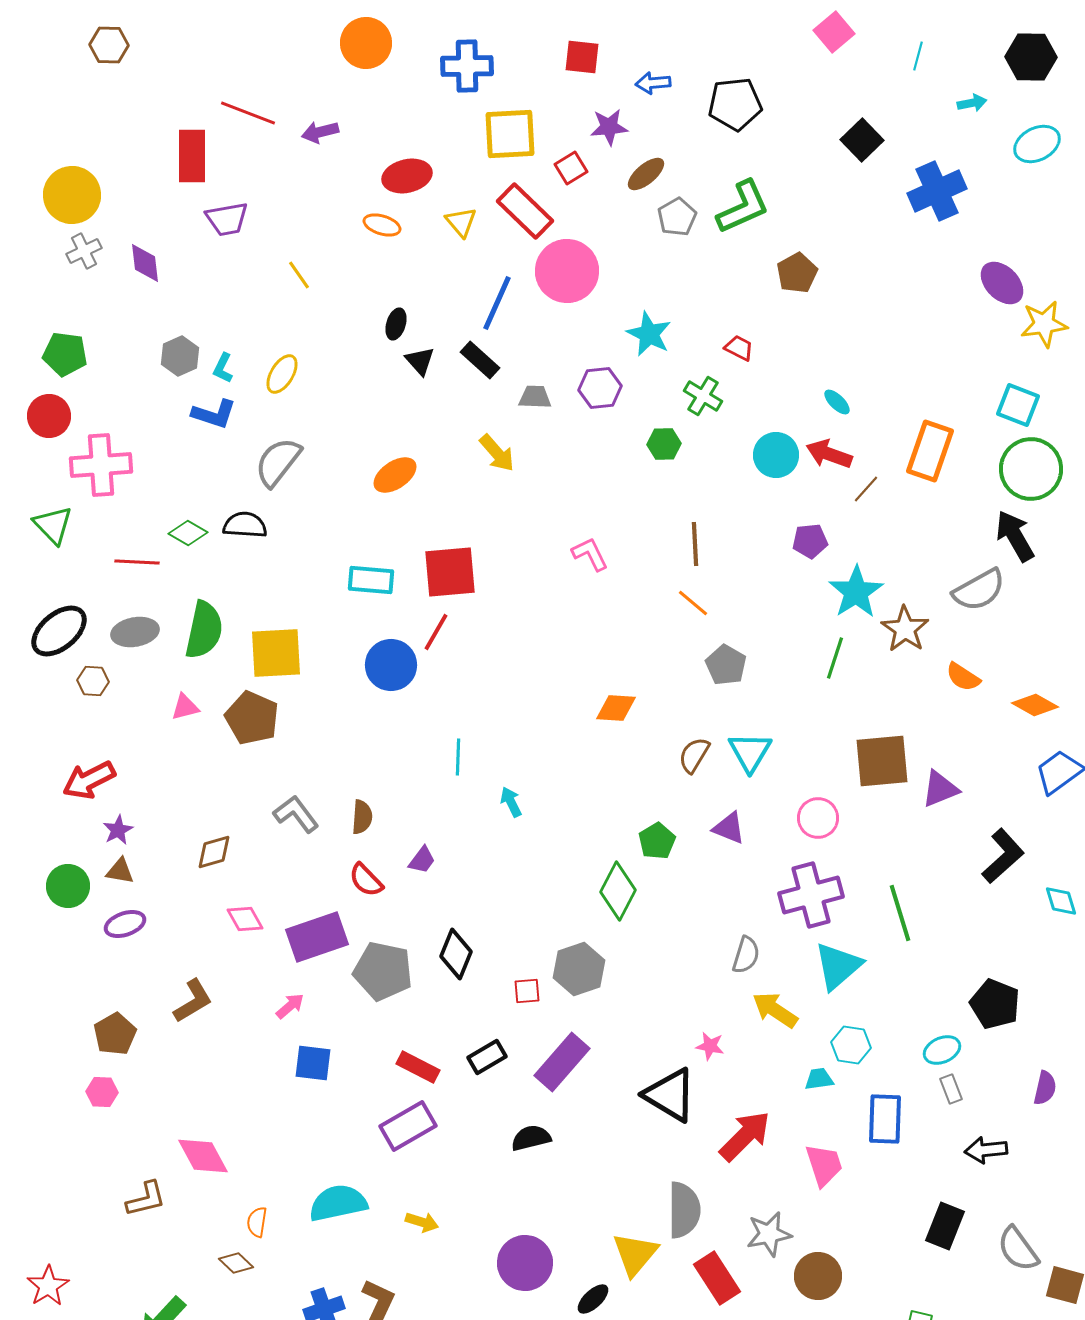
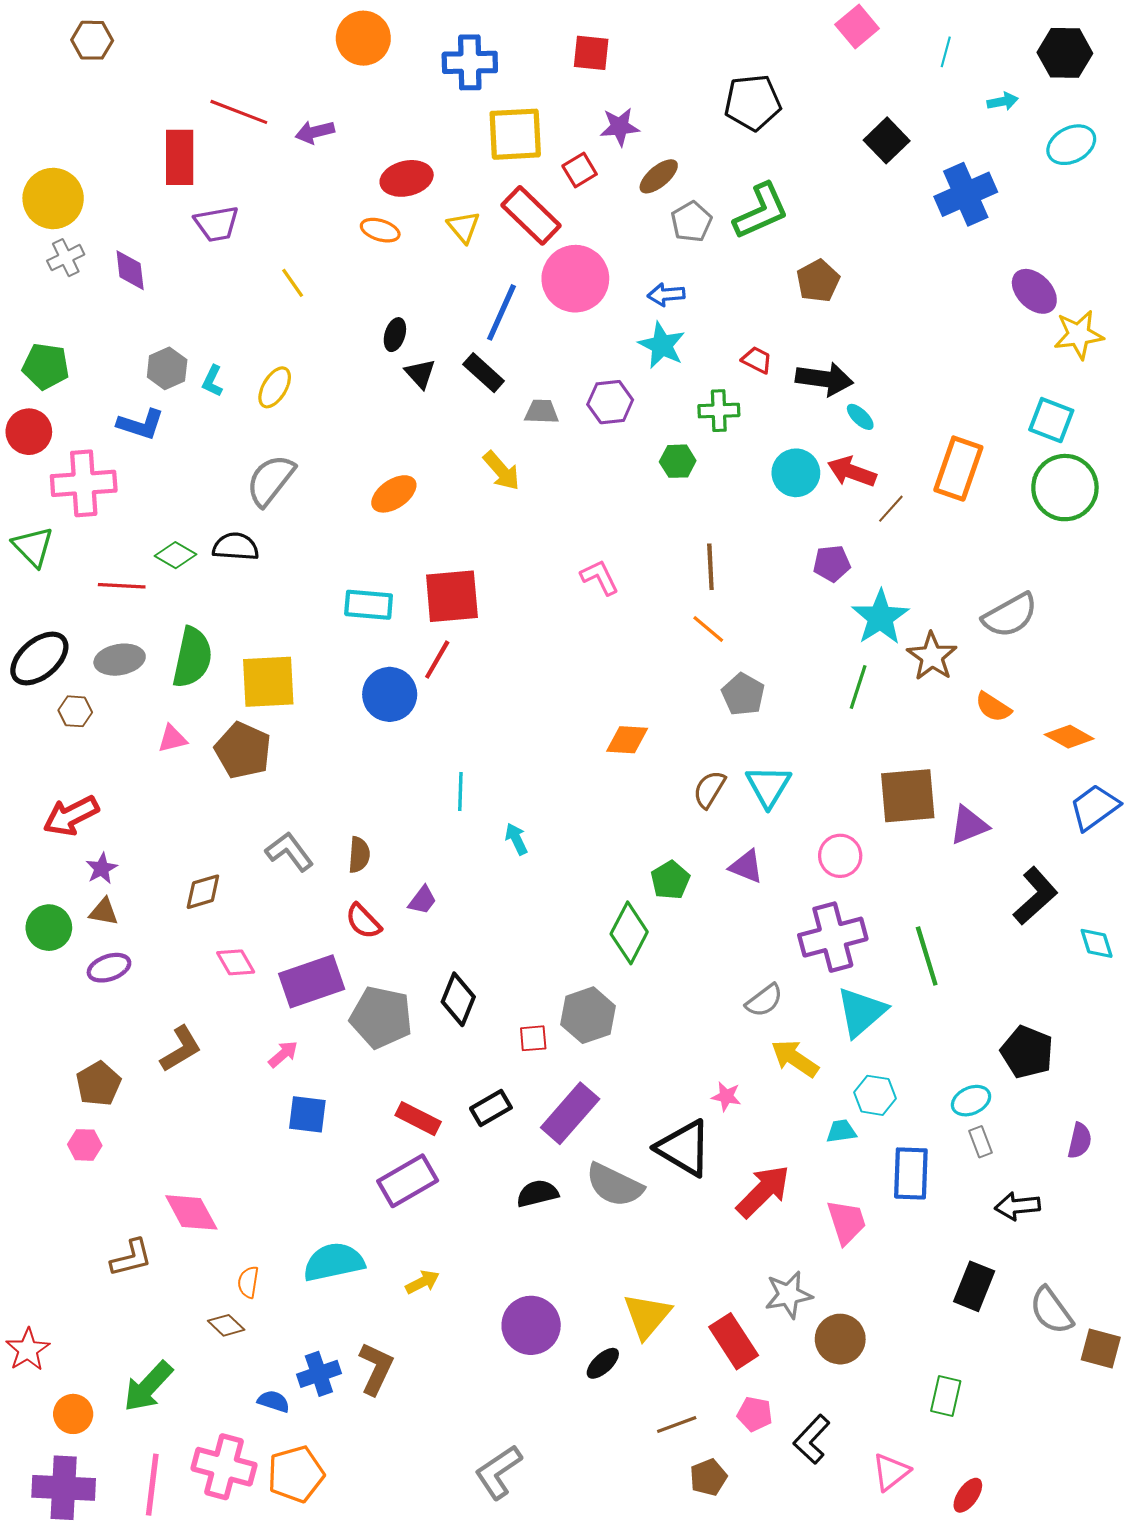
blue arrow: (653, 83) -> (666, 295), moved
green cross: (703, 396) -> (719, 411), turned -33
blue L-shape: (214, 414) -> (141, 424), moved
black arrow: (1015, 536) -> (824, 379), moved, turned 128
gray semicircle: (746, 955) -> (764, 1000), turned 36
gray semicircle: (684, 1210) -> (614, 1185), moved, turned 116
yellow arrow: (422, 1222) -> (422, 1282), turned -44

